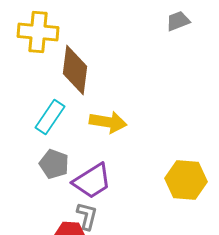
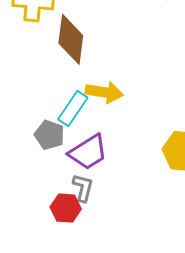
cyan rectangle: (50, 117) -> (73, 108), moved

